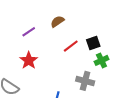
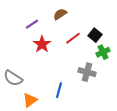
black square: (93, 43) -> (95, 35), turned -32
red star: (29, 60) -> (42, 44), moved

